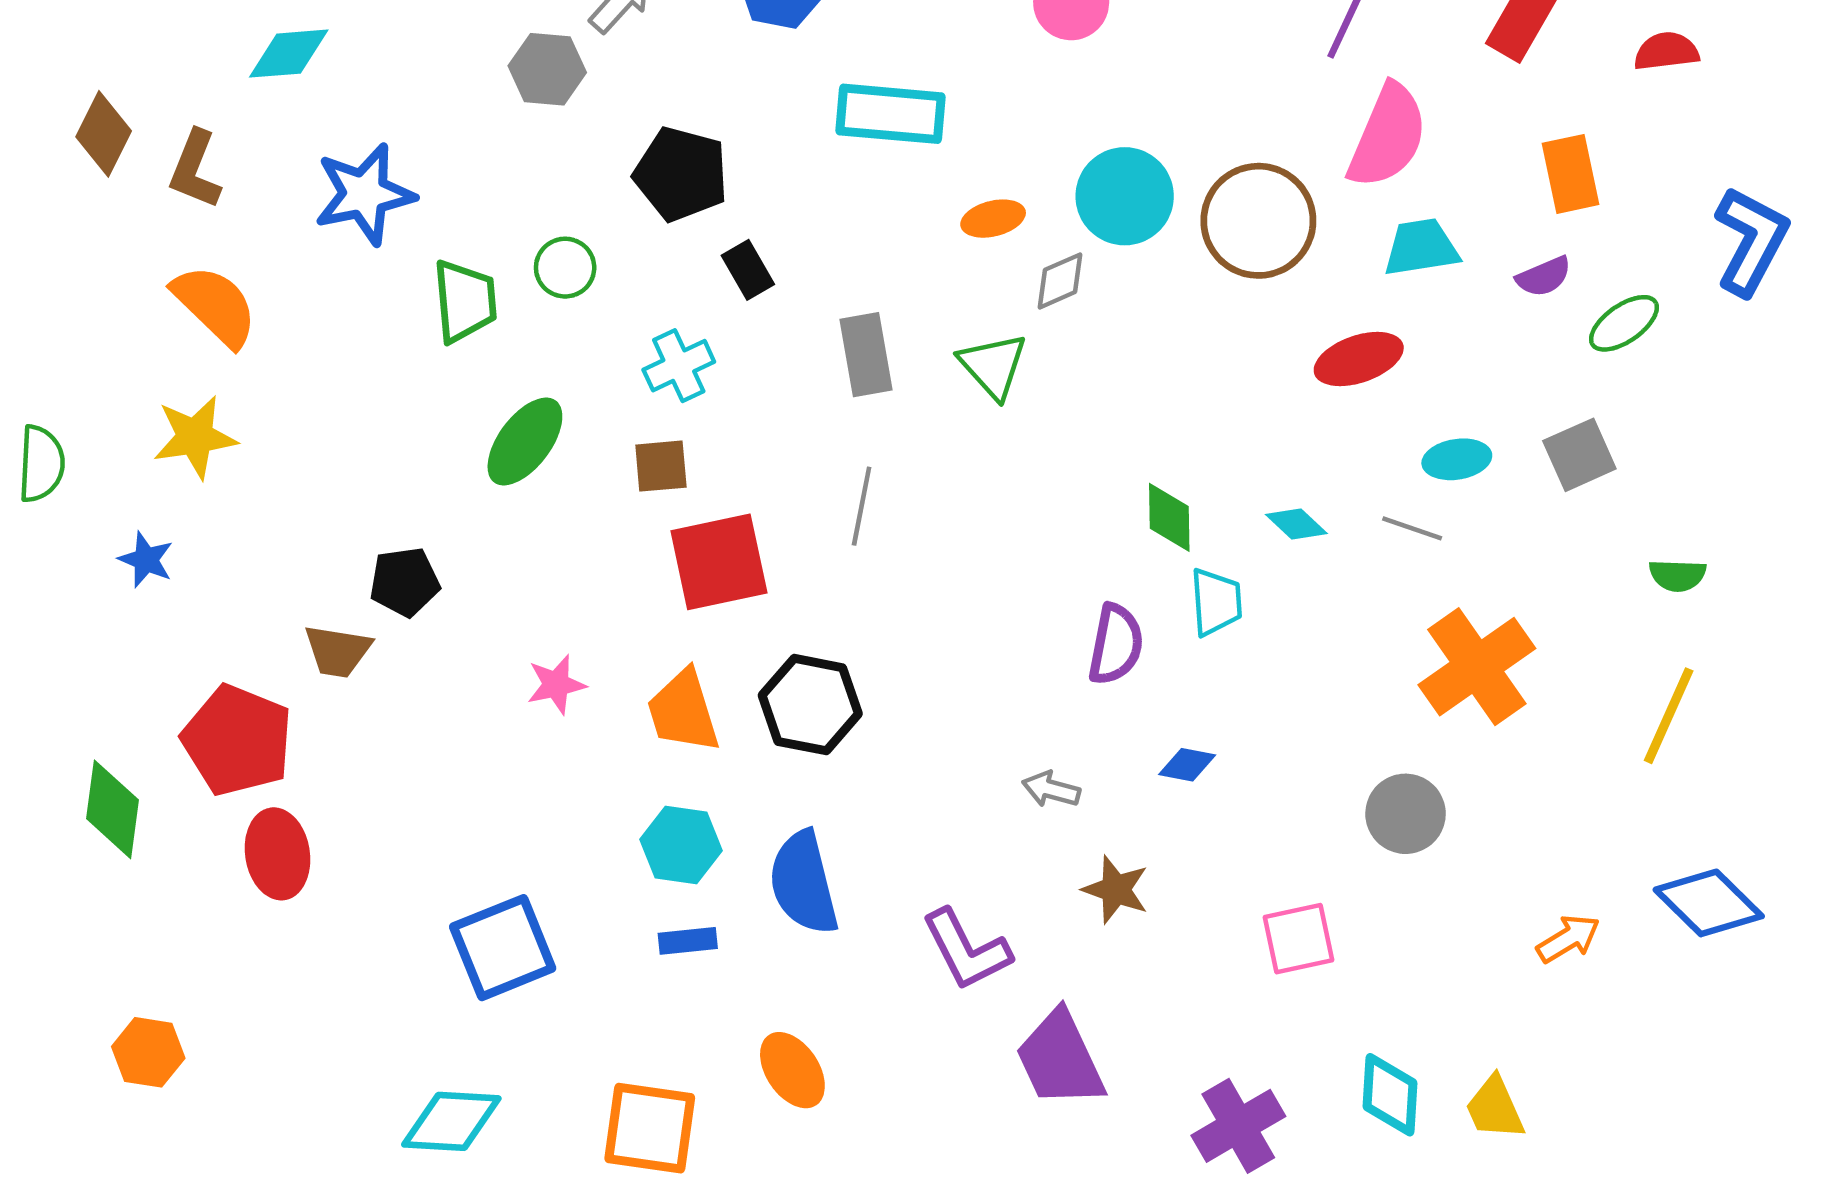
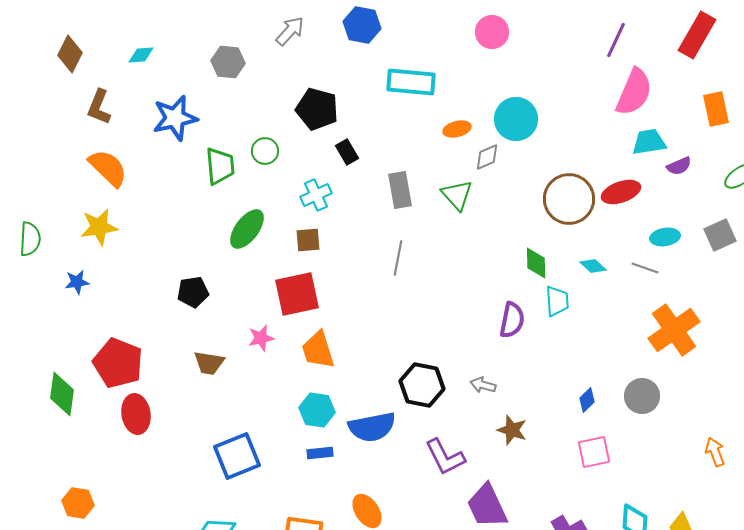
cyan diamond: (289, 54) -> (141, 55), size x0.7
gray hexagon: (547, 69) -> (228, 62), moved
brown diamond: (104, 134) -> (70, 54), moved
brown circle: (1258, 221) -> (569, 199), moved
purple semicircle: (1544, 277) -> (679, 166), moved
blue star: (146, 560) -> (77, 282), turned -30
red square: (719, 562) -> (297, 294), moved
brown trapezoid: (338, 651) -> (209, 363), moved
black hexagon: (810, 705) -> (422, 385), moved
blue diamond: (1187, 765) -> (587, 400), moved, turned -55
blue semicircle: (804, 883) -> (372, 427), turned -87
orange arrow: (1568, 939) -> (715, 452), turned -80

